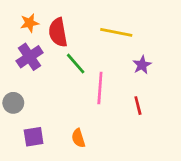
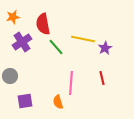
orange star: (30, 23) -> (13, 17), moved
yellow line: (116, 32) -> (83, 39), moved
pink line: (100, 88) -> (71, 83), moved

